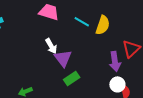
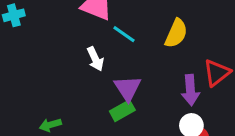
cyan line: (82, 22) -> (124, 34), moved
purple triangle: (63, 58) -> (128, 88), moved

